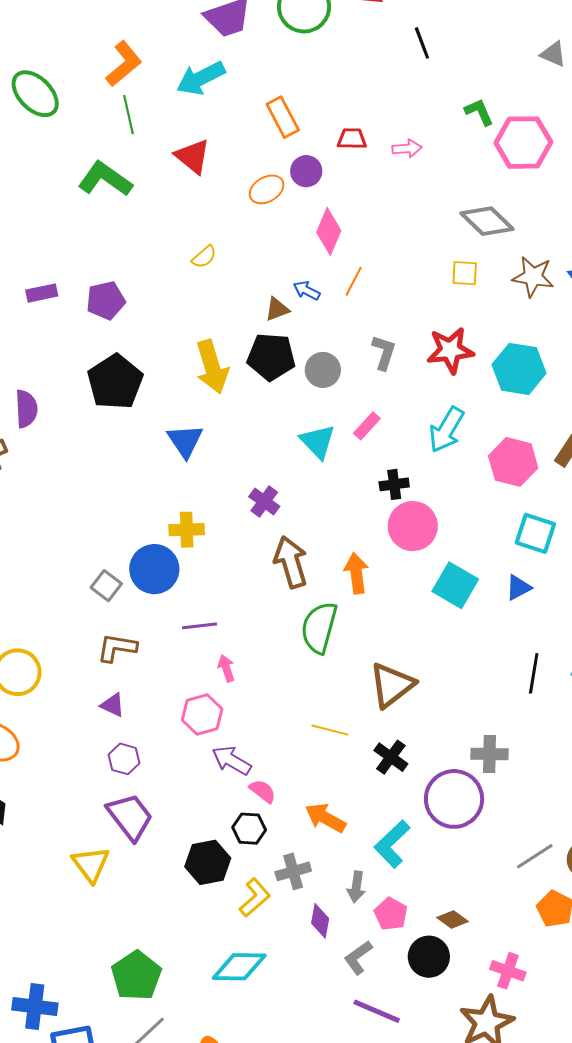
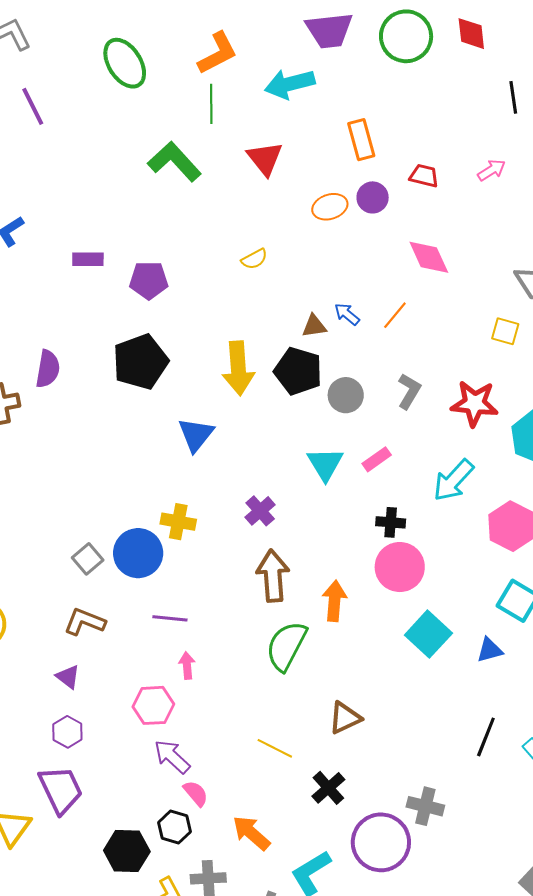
pink arrow: (407, 148) -> (492, 170), moved, turned -40
pink diamond: (329, 231) -> (429, 257), moved, turned -60
brown triangle: (392, 685) -> (345, 718), size x0.7

